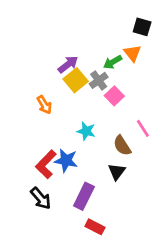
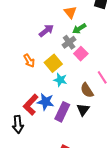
orange triangle: (132, 53) -> (70, 12), moved
yellow square: (76, 80) -> (53, 63), moved
purple rectangle: (84, 196) -> (62, 112), moved
black arrow: (41, 198) -> (18, 124), moved, turned 36

